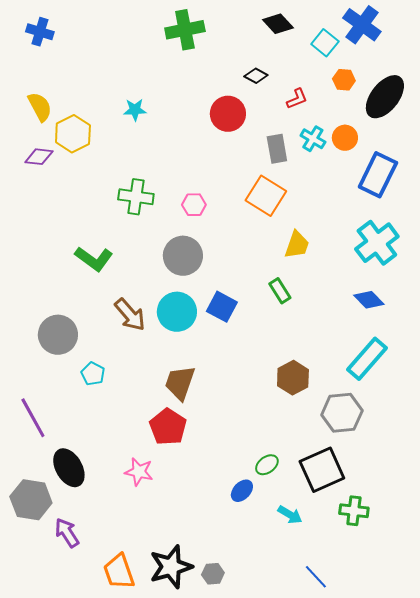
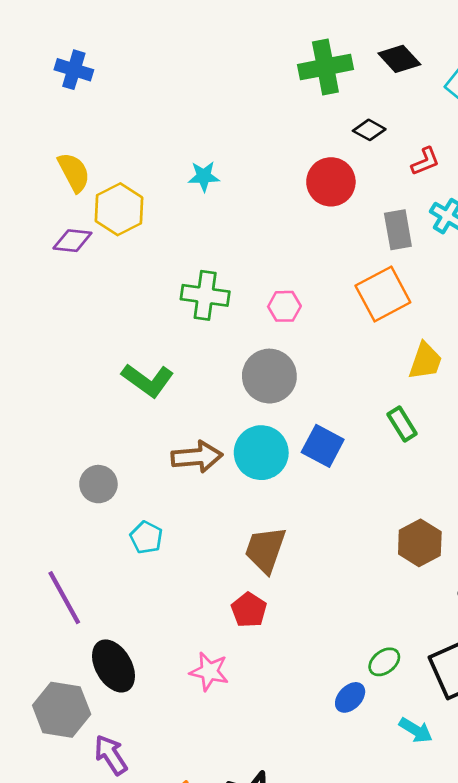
green cross: (185, 30) -> (325, 67), moved
orange square: (266, 196) -> (383, 294), turned 30
brown arrow: (130, 315) -> (197, 457), turned -54
gray circle: (58, 335) -> (98, 484), size x0.7
red pentagon: (168, 427) -> (249, 610), size x0.7

